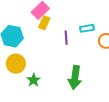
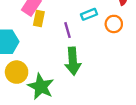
green arrow: (75, 77) -> (73, 61), moved
green star: (34, 80) -> (41, 87), size x1.6

